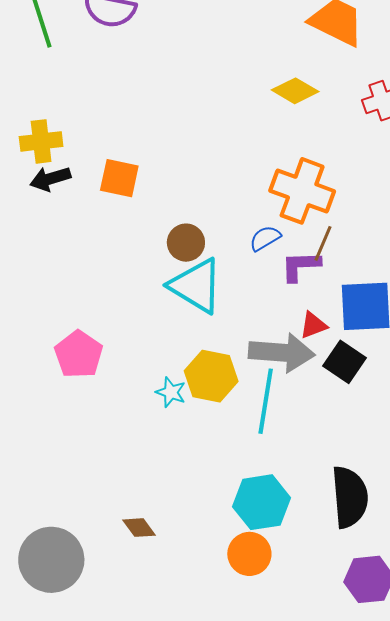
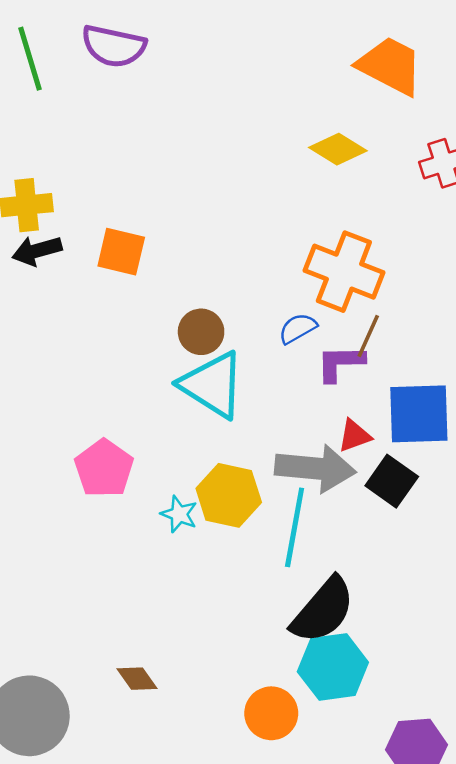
pink pentagon: (79, 354) -> (104, 468), moved
black semicircle: (350, 497) -> (323, 610), moved, turned 44
cyan hexagon: (262, 502) -> (333, 667), moved

